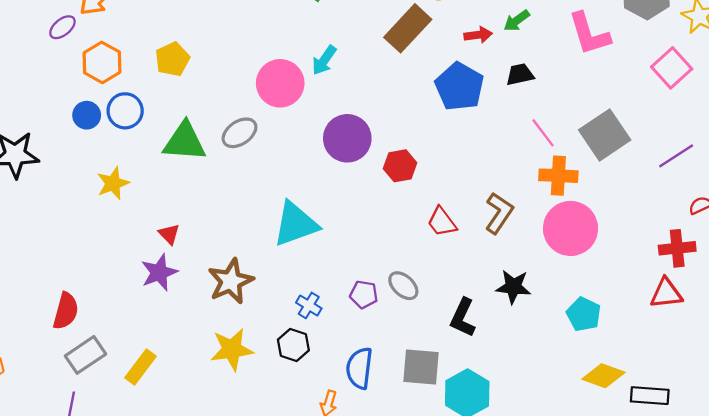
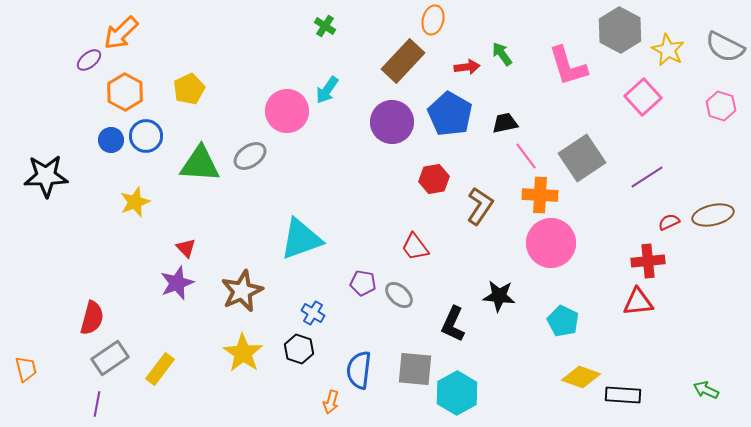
green arrow: (517, 21) -> (502, 54), turned 90
black trapezoid: (520, 75) -> (505, 123), moved
purple circle: (347, 138) -> (392, 122), moved
red hexagon: (400, 166) -> (434, 179), moved
brown L-shape: (499, 213) -> (480, 206), moved
red trapezoid: (442, 222) -> (415, 247), moved
purple pentagon: (364, 294) -> (363, 283), moved
yellow star: (232, 349) -> (243, 353), turned -30

